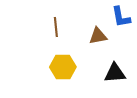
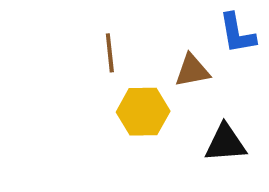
yellow hexagon: (63, 67) -> (143, 112), moved

